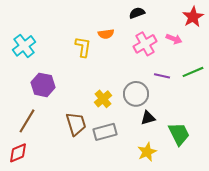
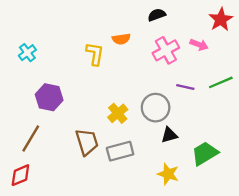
cyan cross: (24, 46) -> (27, 53), size x0.7
green trapezoid: (179, 134) -> (205, 153), turned -95
yellow star: (147, 152) -> (168, 174), turned -30

